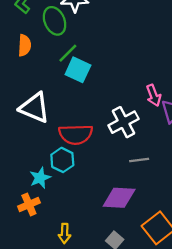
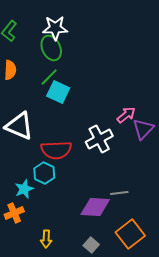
green ellipse: (55, 21) -> (51, 48), moved
pink arrow: (154, 95) -> (126, 115), turned -108
gray line: (139, 160) -> (119, 193), moved

